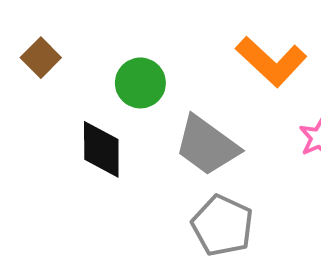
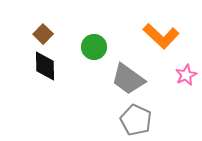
black diamond: (101, 149) -> (45, 66), moved

